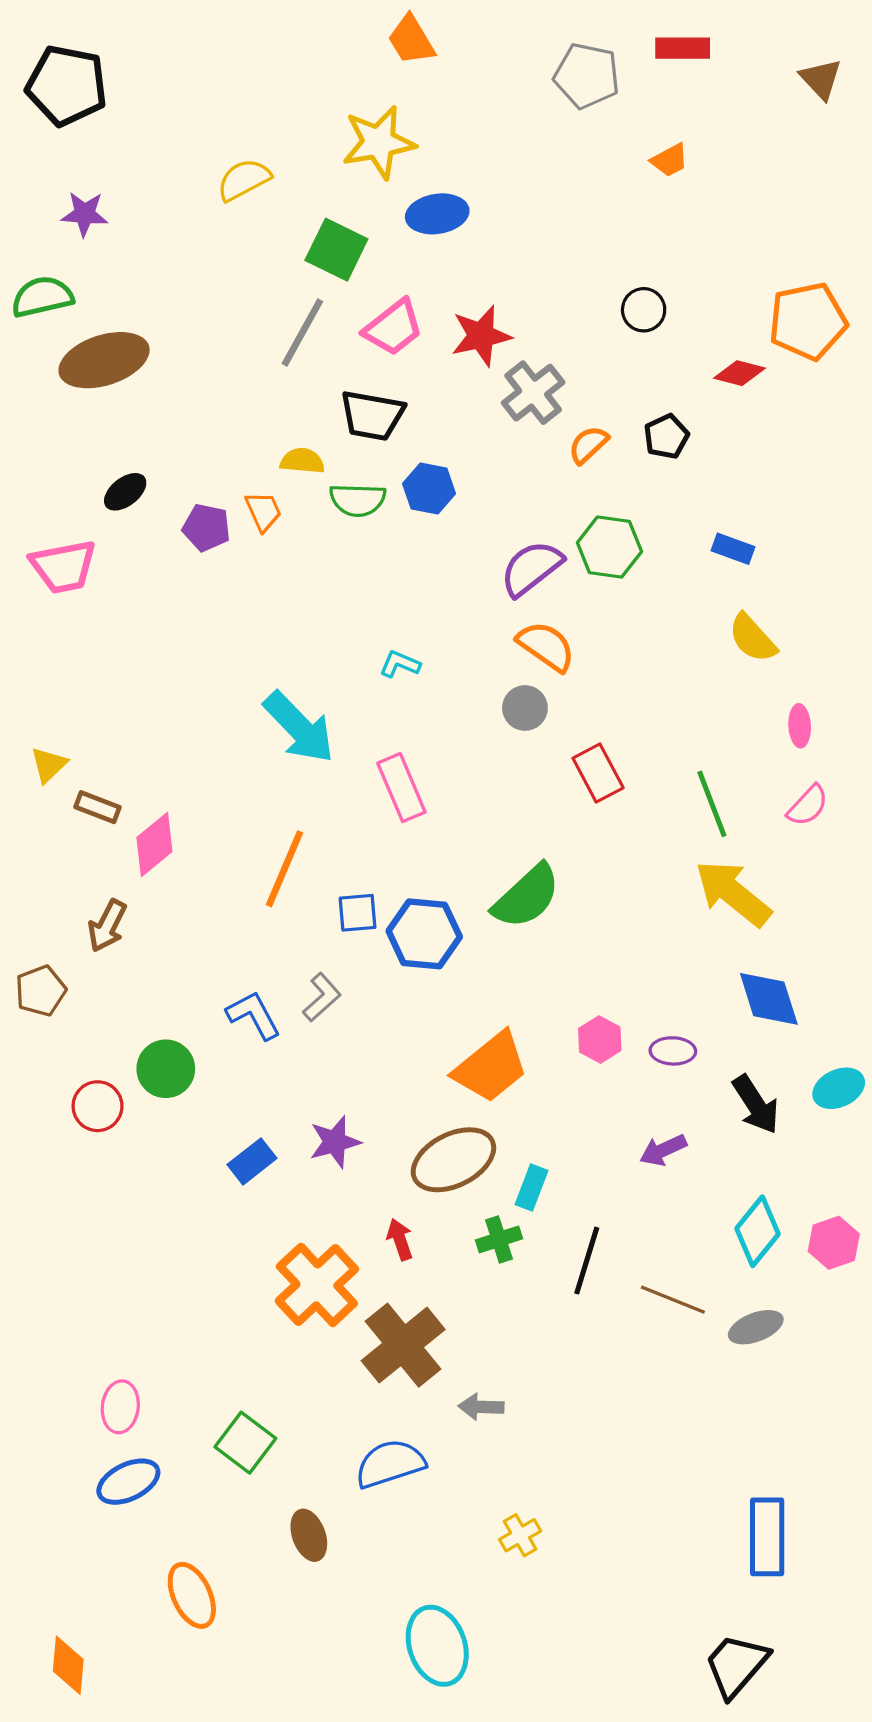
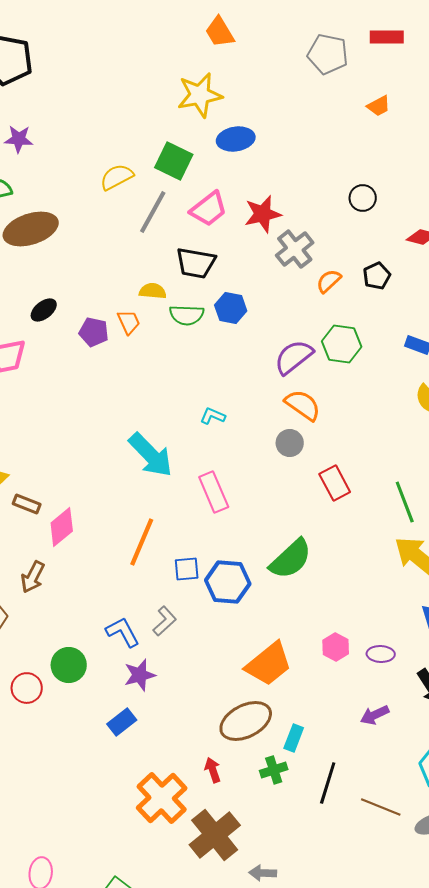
yellow semicircle: (244, 180) -> (117, 177), moved
purple star: (335, 1142) -> (140, 675), moved

